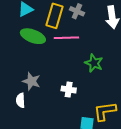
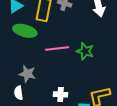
pink line: (66, 38) -> (57, 48), moved
white cross: (69, 89) -> (61, 94), moved

